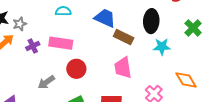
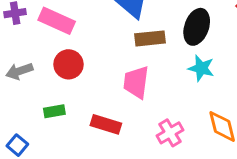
brown rectangle: (124, 37) -> (150, 38), turned -48

